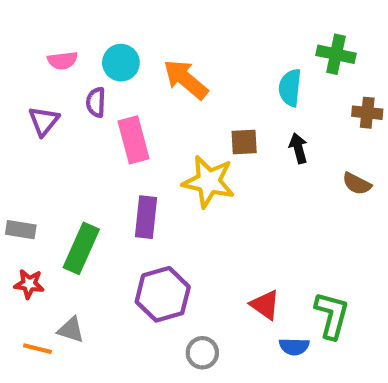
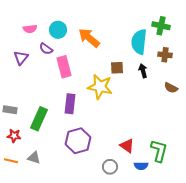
cyan semicircle: (290, 88) -> (139, 42), size x1.4
purple semicircle: (96, 102) -> (46, 49), turned -56
brown cross: (367, 113) -> (165, 55), moved
orange line: (37, 349) -> (11, 161), moved
gray circle: (202, 353) -> (110, 167), moved

